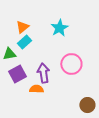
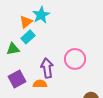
cyan star: (59, 28) -> (41, 15), moved
purple square: (17, 74) -> (17, 79), moved

